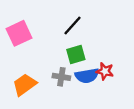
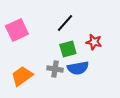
red star: (105, 71) -> (94, 42), moved

